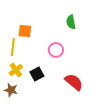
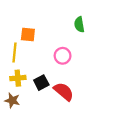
yellow cross: (16, 70) -> (18, 78), turned 32
red semicircle: (74, 82) -> (64, 91), moved

